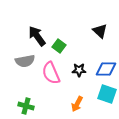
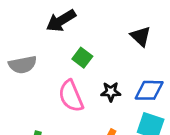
black arrow: (37, 36) -> (61, 21), moved, turned -85
gray semicircle: (25, 61) -> (23, 65), moved

